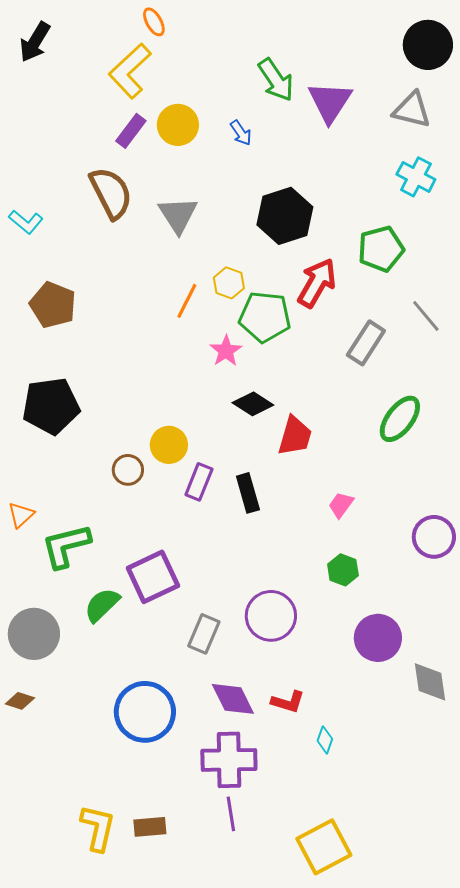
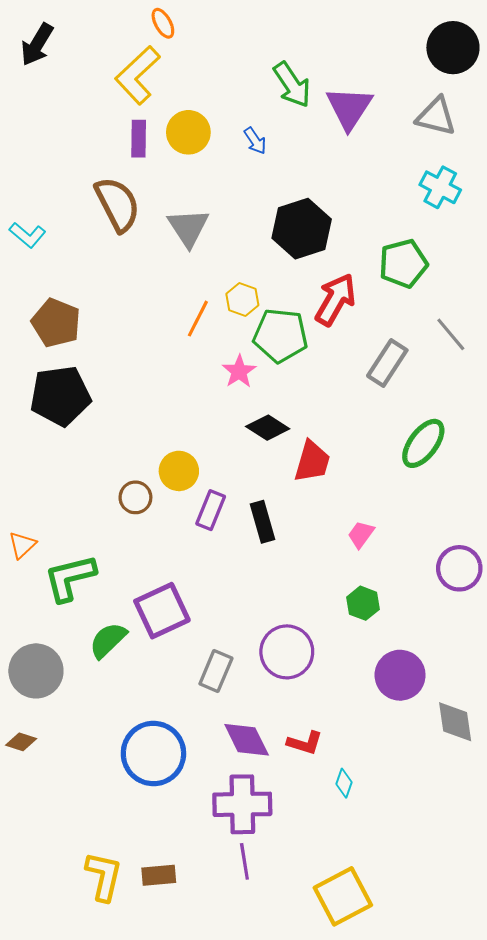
purple rectangle: (131, 131) -> (139, 139), turned -36
black pentagon: (51, 406) -> (60, 396), moved

